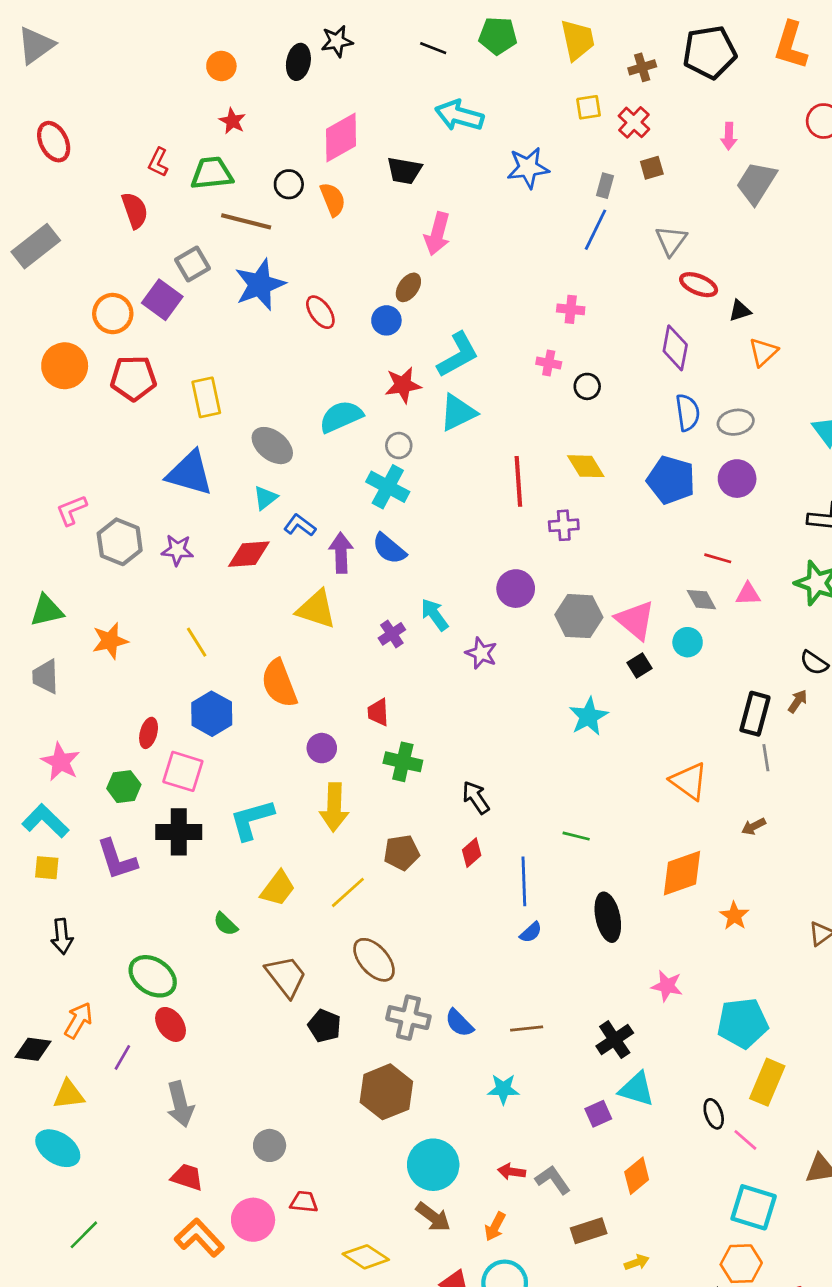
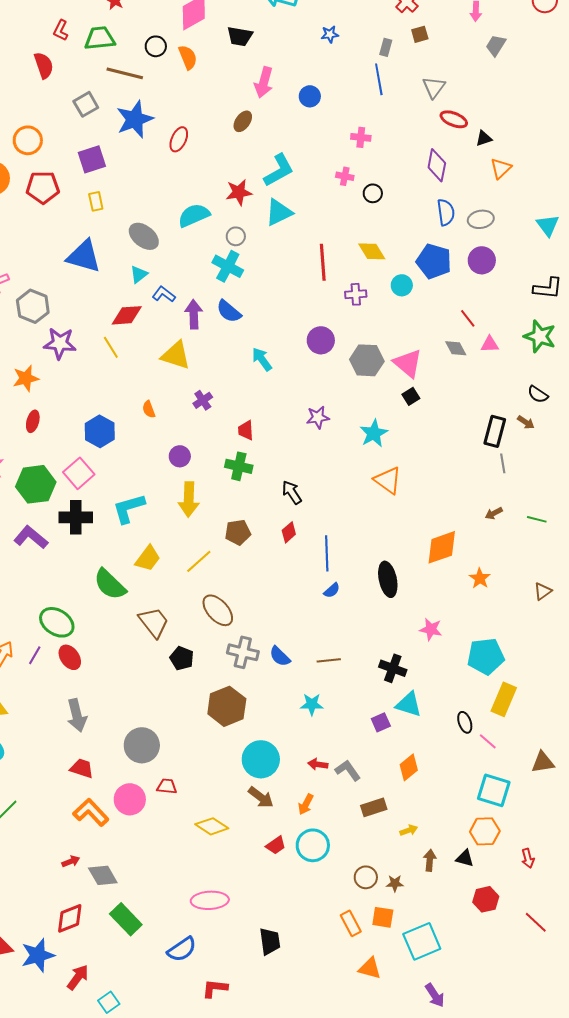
blue star: (528, 168) -> (330, 34), size x0.6
gray trapezoid: (756, 183) -> (496, 45), size x0.7
blue line: (595, 230) -> (379, 79), turned -36
purple square: (162, 300) -> (92, 159), moved, turned 36
red ellipse: (320, 312) -> (179, 139), turned 60
blue circle: (386, 320) -> (310, 96), moved
yellow rectangle: (206, 397) -> (96, 201), size x0.7
purple star: (177, 550) -> (60, 343), moved, size x1.4
red line: (718, 558) -> (468, 318), turned 36
purple cross: (392, 634) -> (203, 400), moved
yellow line: (197, 642) -> (111, 347), moved
cyan circle: (688, 642) -> (402, 285), moved
purple star: (481, 653) -> (318, 417), moved, turned -30
orange semicircle: (279, 683) -> (149, 409), size x0.5
brown arrow: (798, 701) -> (526, 422), turned 90
red trapezoid: (378, 712) -> (246, 430), moved
red ellipse: (149, 733) -> (33, 421), moved
pink square: (183, 771) -> (79, 473), turned 32
orange triangle: (689, 781) -> (388, 480), moved
green hexagon: (124, 787) -> (36, 484), size x1.6
green line: (576, 836) -> (537, 519), moved
purple L-shape: (117, 859) -> (31, 537), turned 148
green semicircle: (226, 924) -> (110, 584), size x1.8
black cross: (615, 1040) -> (393, 668), turned -36
purple line: (122, 1057) -> (35, 655), moved
gray circle: (270, 1145) -> (142, 745), size x1.5

